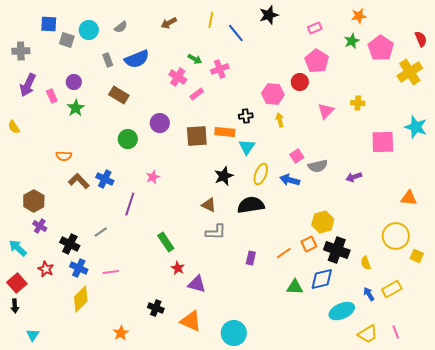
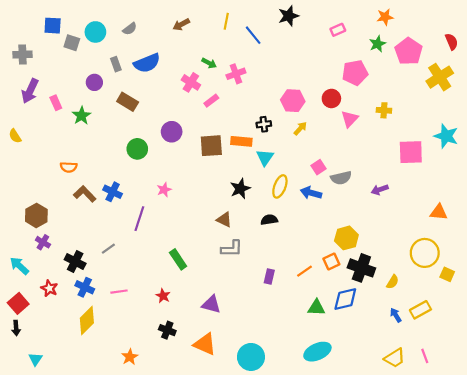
pink pentagon: (317, 61) -> (355, 73), moved, turned 30
purple circle: (74, 82) -> (94, 82), moved
red circle: (300, 82) -> (331, 98), moved
yellow arrow: (280, 120) -> (300, 129), turned 56
black semicircle: (251, 205) -> (269, 220), size x0.6
yellow semicircle: (366, 263) -> (393, 282), turned -128
red star: (178, 268) -> (163, 296), moved
cyan ellipse: (342, 311) -> (317, 352), moved

